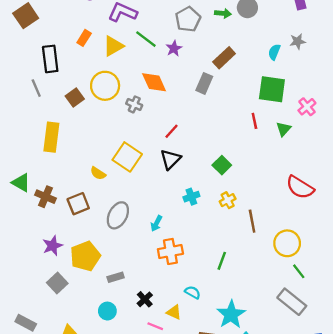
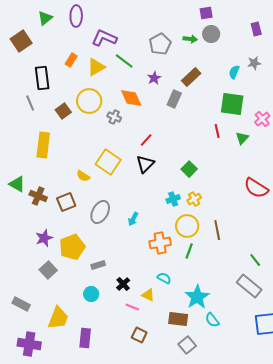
purple star: (174, 48) -> (154, 78), moved
cyan cross: (191, 197) -> (173, 199), moved
brown line: (252, 221) -> (217, 230), moved
yellow circle: (287, 243) -> (187, 226), moved
orange cross: (170, 251) -> (160, 243), moved

